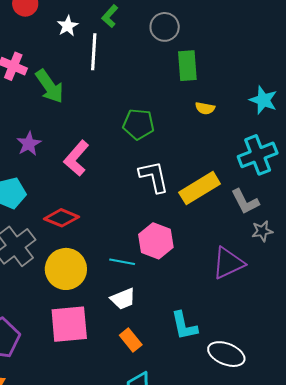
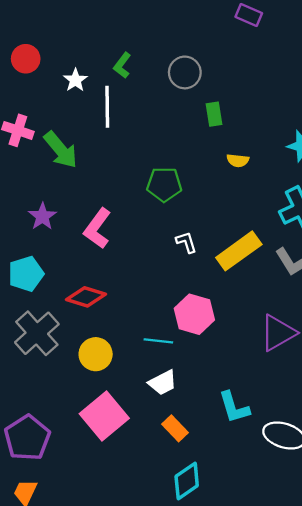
green rectangle: (187, 66) -> (214, 114), size x0.7
white L-shape: (154, 177) -> (186, 242), size x0.6
yellow circle: (66, 269) -> (96, 354), size x0.7
pink square: (69, 324) -> (104, 416), turned -30

